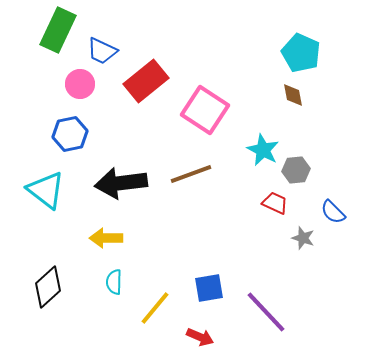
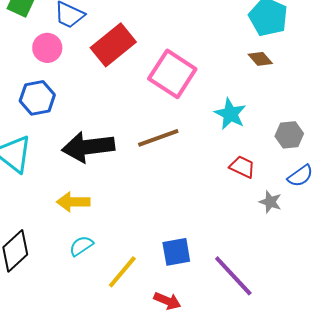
brown diamond: (293, 95) -> (260, 59), turned -30
gray hexagon: (296, 170) -> (289, 135), moved
blue semicircle: (333, 212) -> (300, 176), turned -80
cyan semicircle: (114, 282) -> (81, 246), turned 55

